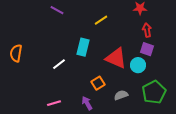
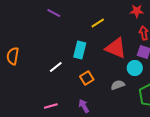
red triangle: (116, 58) -> (116, 48), moved
orange square: (98, 83) -> (87, 78), moved
gray semicircle: (121, 95) -> (118, 85), moved

